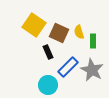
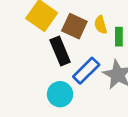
black rectangle: (48, 52) -> (60, 51), size x1.5

